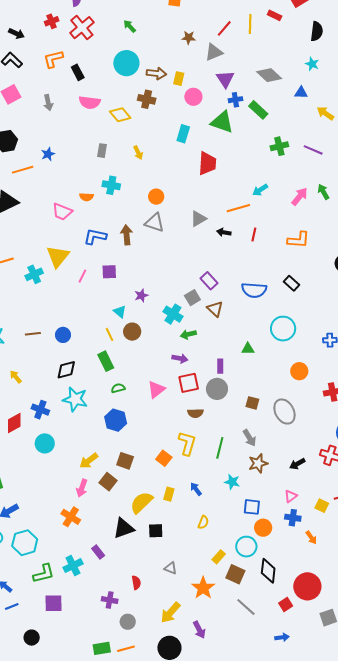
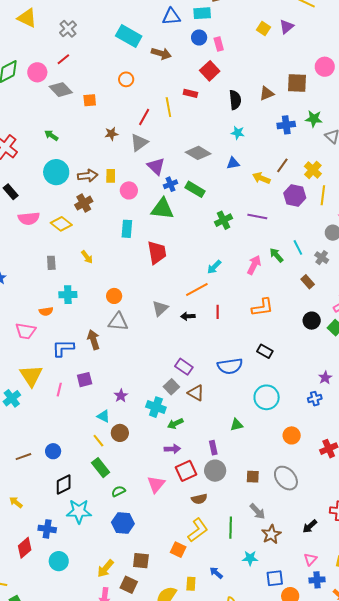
brown cross: (147, 99) -> (84, 203), turned -30
yellow L-shape: (187, 443) -> (198, 530), turned 50

